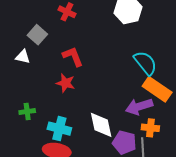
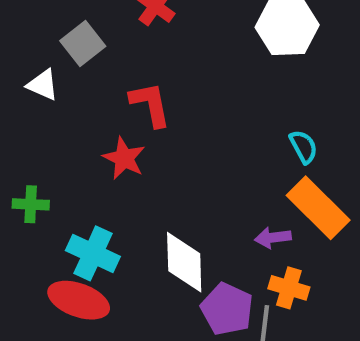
cyan semicircle: (145, 63) -> (303, 147), size x0.6
purple arrow: (139, 106) -> (273, 238), size x0.6

